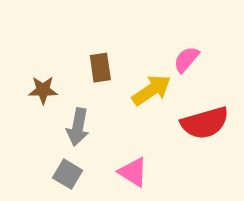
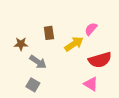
gray arrow: (78, 127) -> (38, 62), turned -66
pink triangle: (133, 172) -> (91, 84), moved

